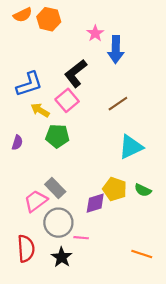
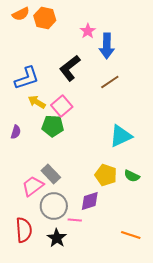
pink square: (67, 100) -> (62, 106), moved
brown line: (118, 104) -> (110, 82), moved
purple diamond: (95, 203) -> (90, 201), moved

